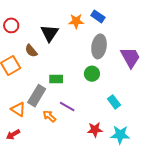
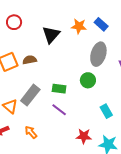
brown semicircle: (31, 51) -> (30, 60), moved, turned 112
green rectangle: (56, 79) -> (59, 89), moved
orange arrow: (49, 116) -> (31, 132), moved

